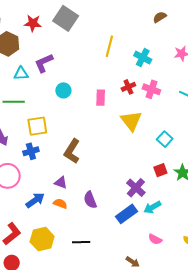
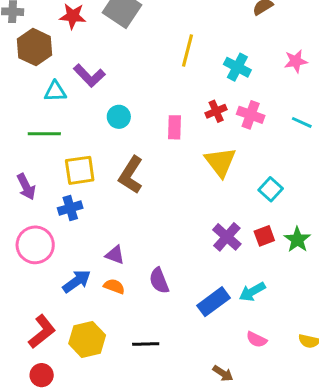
purple L-shape: (44, 63) -> (89, 76), turned -110
brown L-shape: (72, 151) -> (131, 175), moved
purple cross: (136, 188) -> (227, 237), moved

